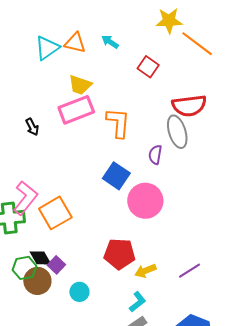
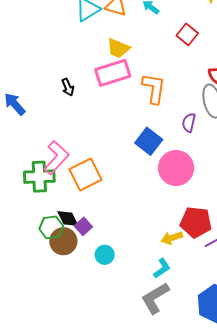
red pentagon: (119, 254) -> (196, 222), moved

